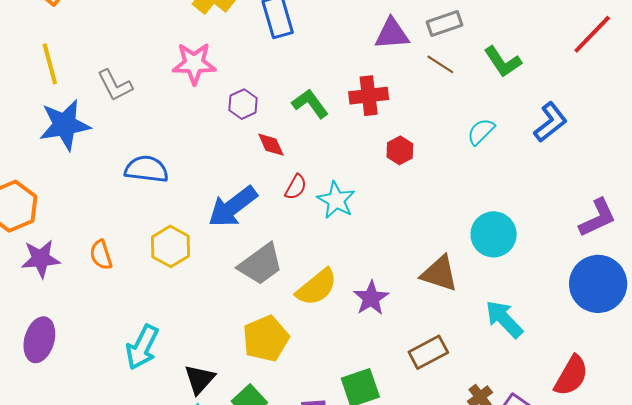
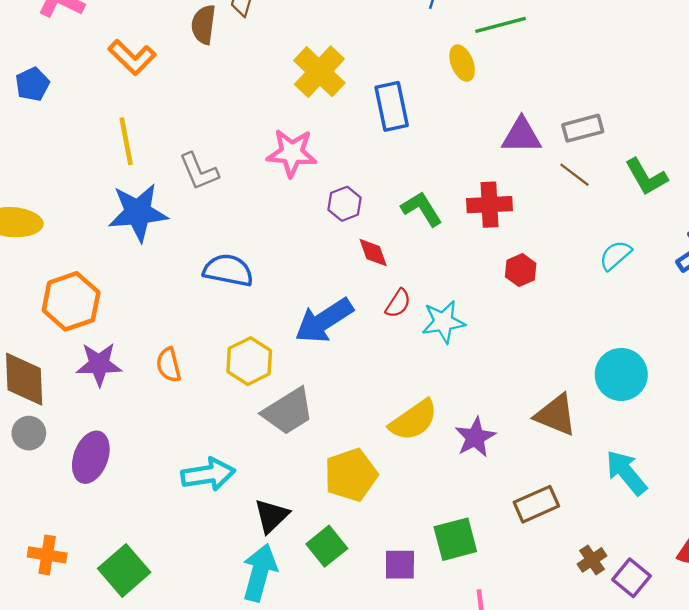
cyan star: (336, 200) -> (443, 322), turned 30
gray trapezoid: (261, 264) -> (288, 411), moved
cyan arrow: (142, 347) -> (208, 474), turned -129

